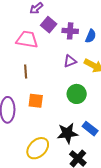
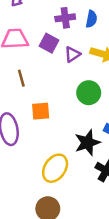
purple square: (49, 25) -> (49, 43), moved

